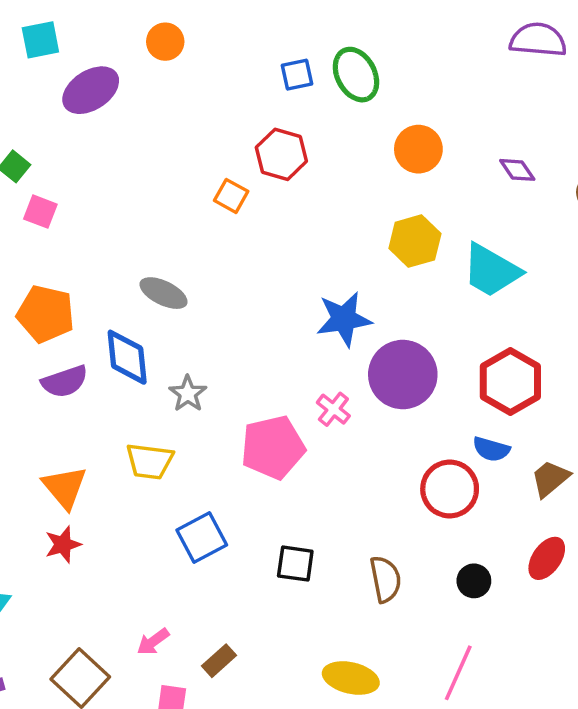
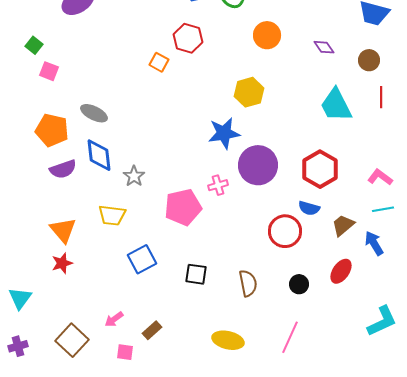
yellow hexagon: (415, 241) -> (249, 92), moved
cyan trapezoid: (491, 271) -> (336, 105), moved, turned 33
gray ellipse: (164, 293) -> (94, 113), moved
pink cross: (333, 409) -> (218, 185), turned 36

